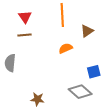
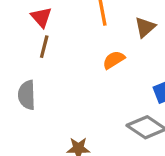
brown line: (24, 35) -> (44, 47), turned -64

